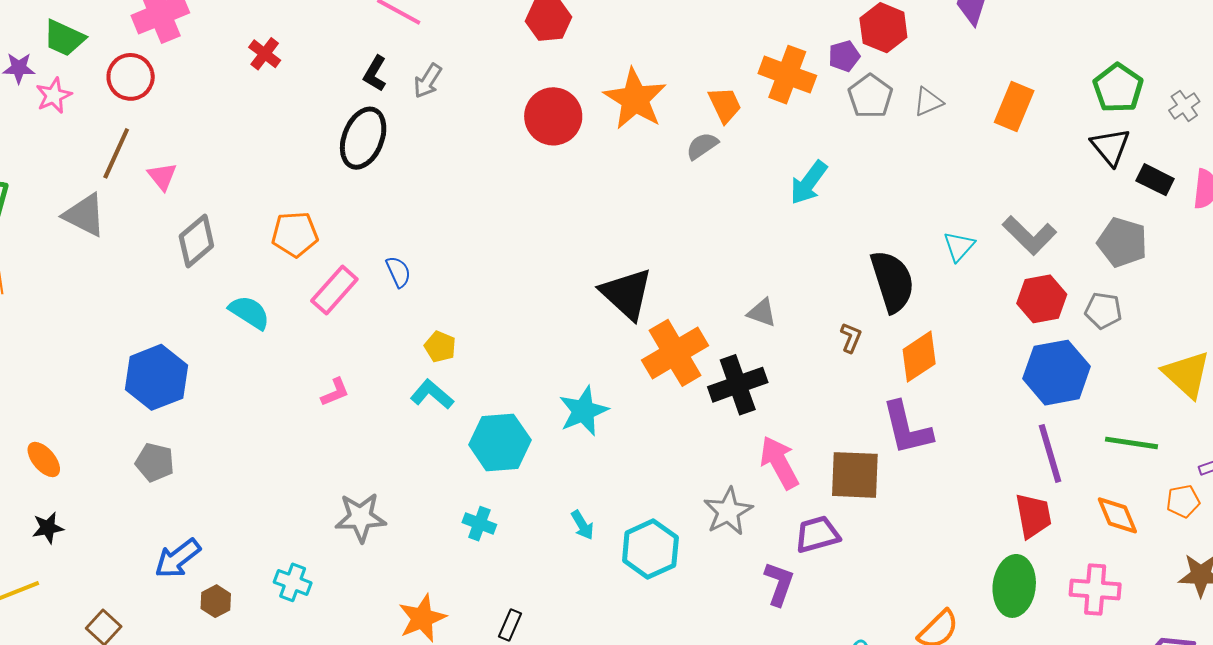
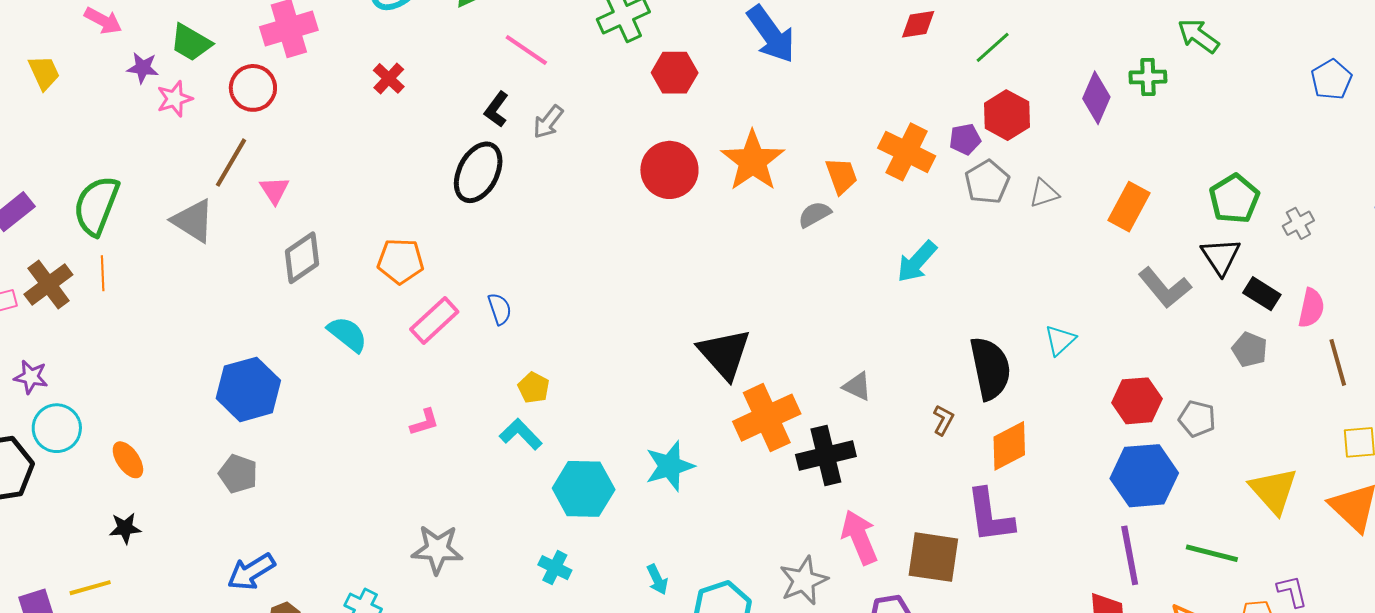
gray L-shape: (1029, 235) -> (1165, 288), moved
gray pentagon: (1122, 242) -> (1250, 350), moved, size x0.7

